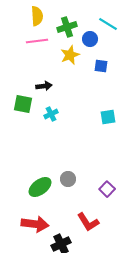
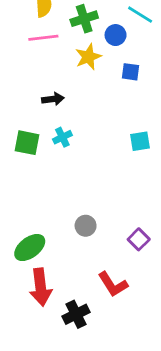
green square: (23, 104) -> (27, 143), moved
green ellipse: (40, 187) -> (30, 248), moved
red arrow: (35, 224) -> (41, 287), turned 76

